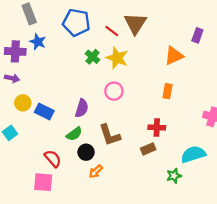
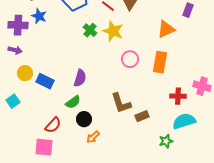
pink circle: (114, 91) -> (130, 59), moved
orange rectangle: (167, 91) -> (160, 62), size x1.5
red cross: (157, 128) -> (178, 96), moved
brown L-shape: (110, 135) -> (121, 103), moved
red semicircle: (53, 159) -> (53, 125), turned 84

